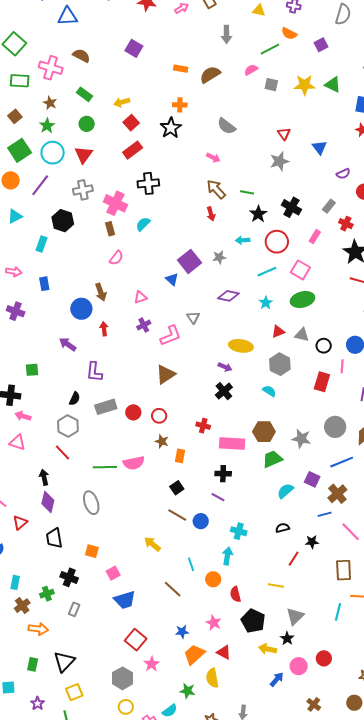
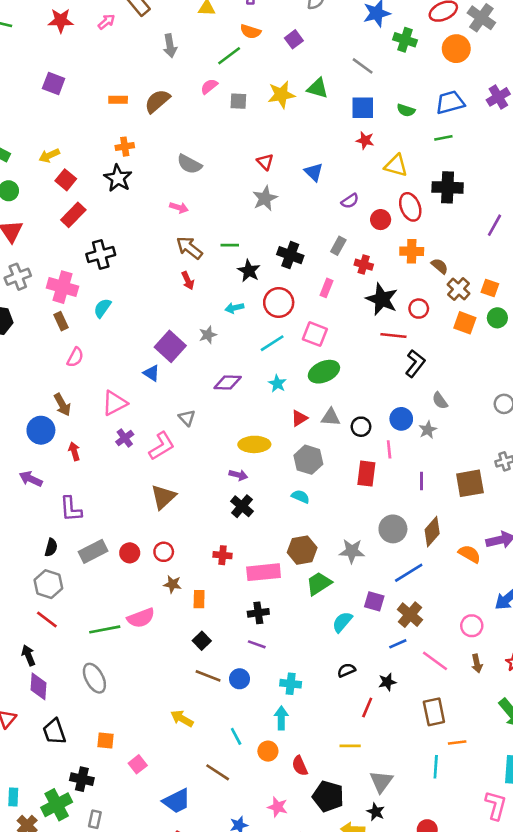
pink triangle: (140, 297) -> (115, 403), size x1.5
green cross: (47, 594) -> (57, 805), size x1.6
blue trapezoid: (125, 600) -> (177, 801), moved

